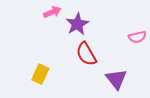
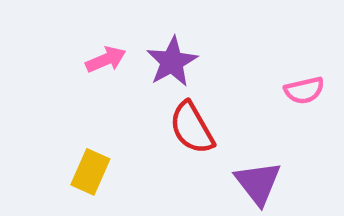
pink arrow: (52, 12) -> (106, 60), moved

